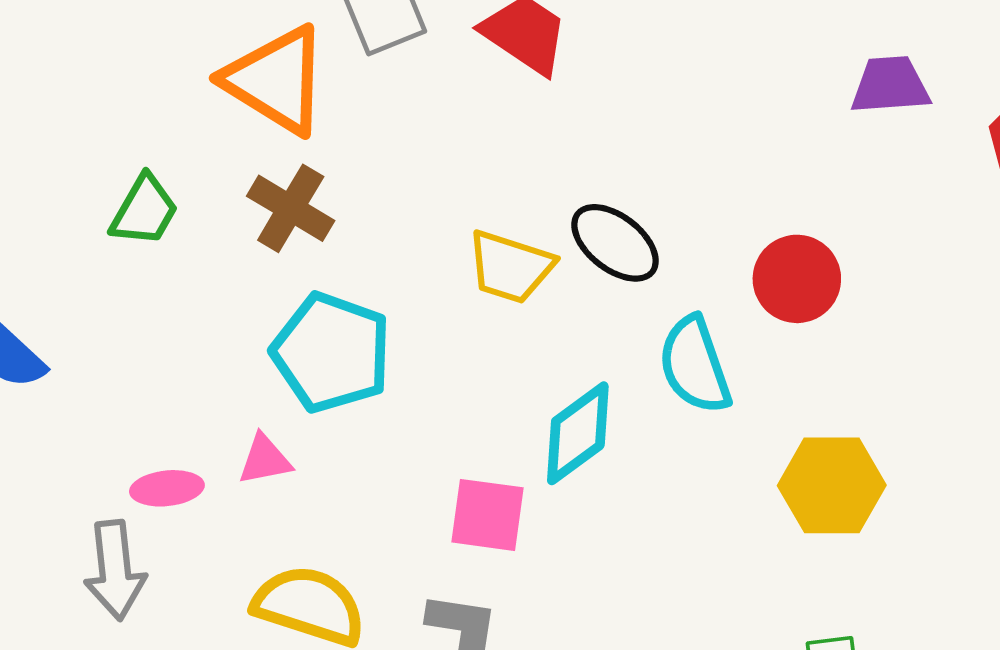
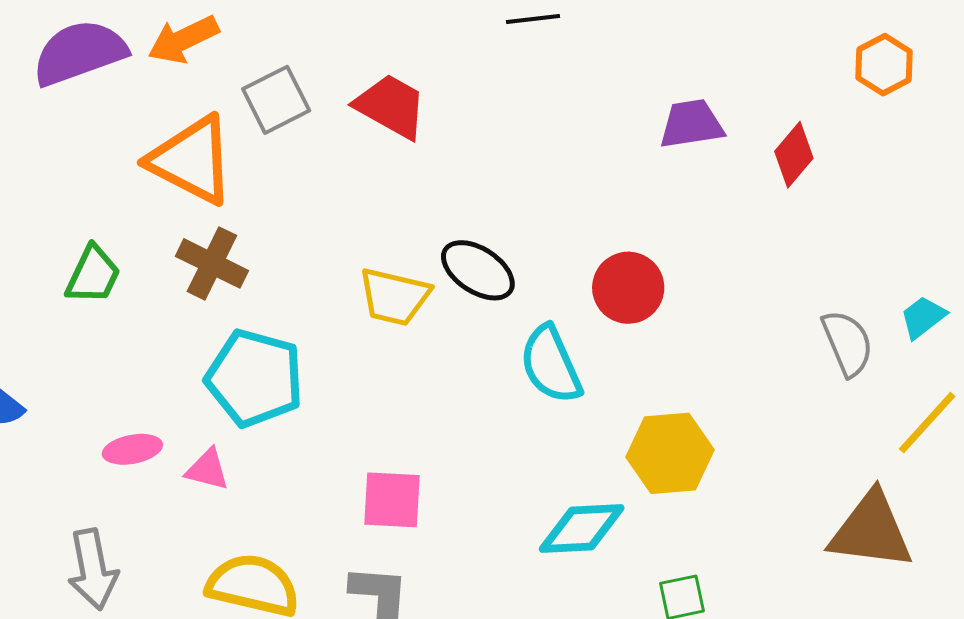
cyan diamond: (578, 433) -> (582, 528), moved, turned 38
pink triangle: (265, 460) -> (207, 469), turned 30
pink ellipse: (167, 488) -> (132, 449), moved

